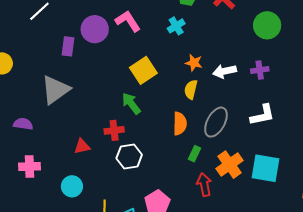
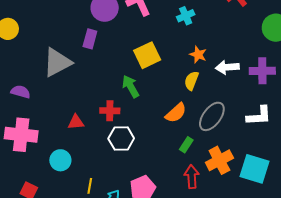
purple rectangle: (68, 46) -> (90, 39), moved
purple cross: (260, 70) -> (262, 71), size x1.4
orange semicircle: (180, 124) -> (176, 113), turned 40
pink cross: (30, 166) -> (21, 135), size x1.5

